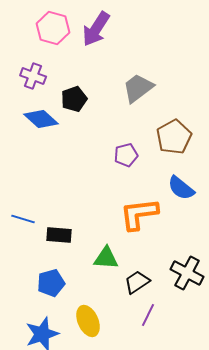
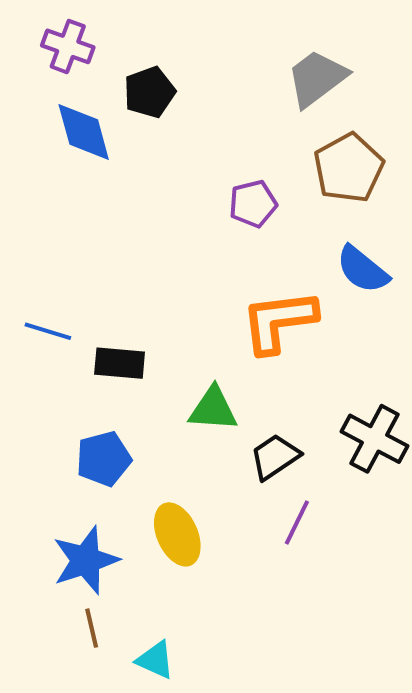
gray trapezoid: (138, 88) -> (317, 78), moved
blue diamond: (41, 119) -> (84, 132), turned 32

